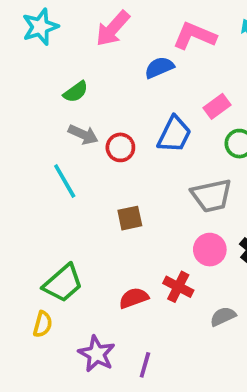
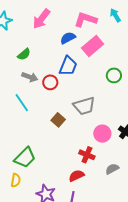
pink rectangle: (217, 106) -> (93, 46), moved, size x1.5
blue trapezoid: (174, 134) -> (68, 66), moved
gray trapezoid: (212, 196) -> (84, 106), moved
brown square: (130, 218) -> (58, 120), turned -32
red semicircle: (134, 298) -> (76, 176), moved

